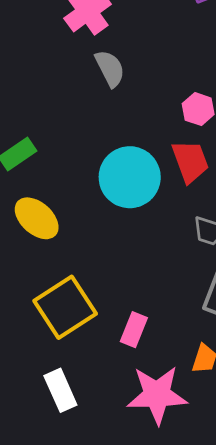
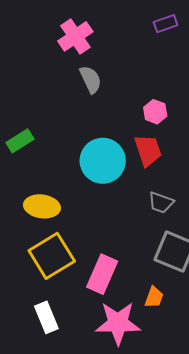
yellow ellipse: (37, 218) -> (42, 206), moved, turned -36
pink rectangle: (134, 330) -> (102, 274), size x1.5

